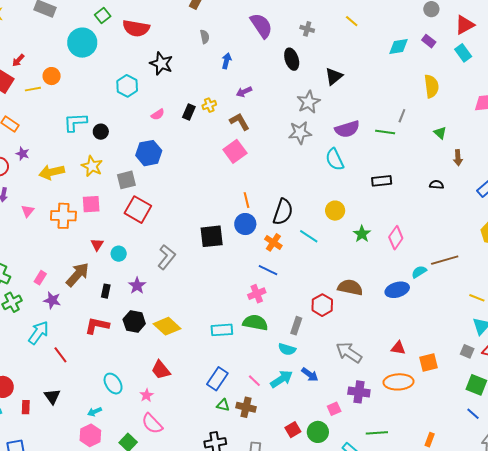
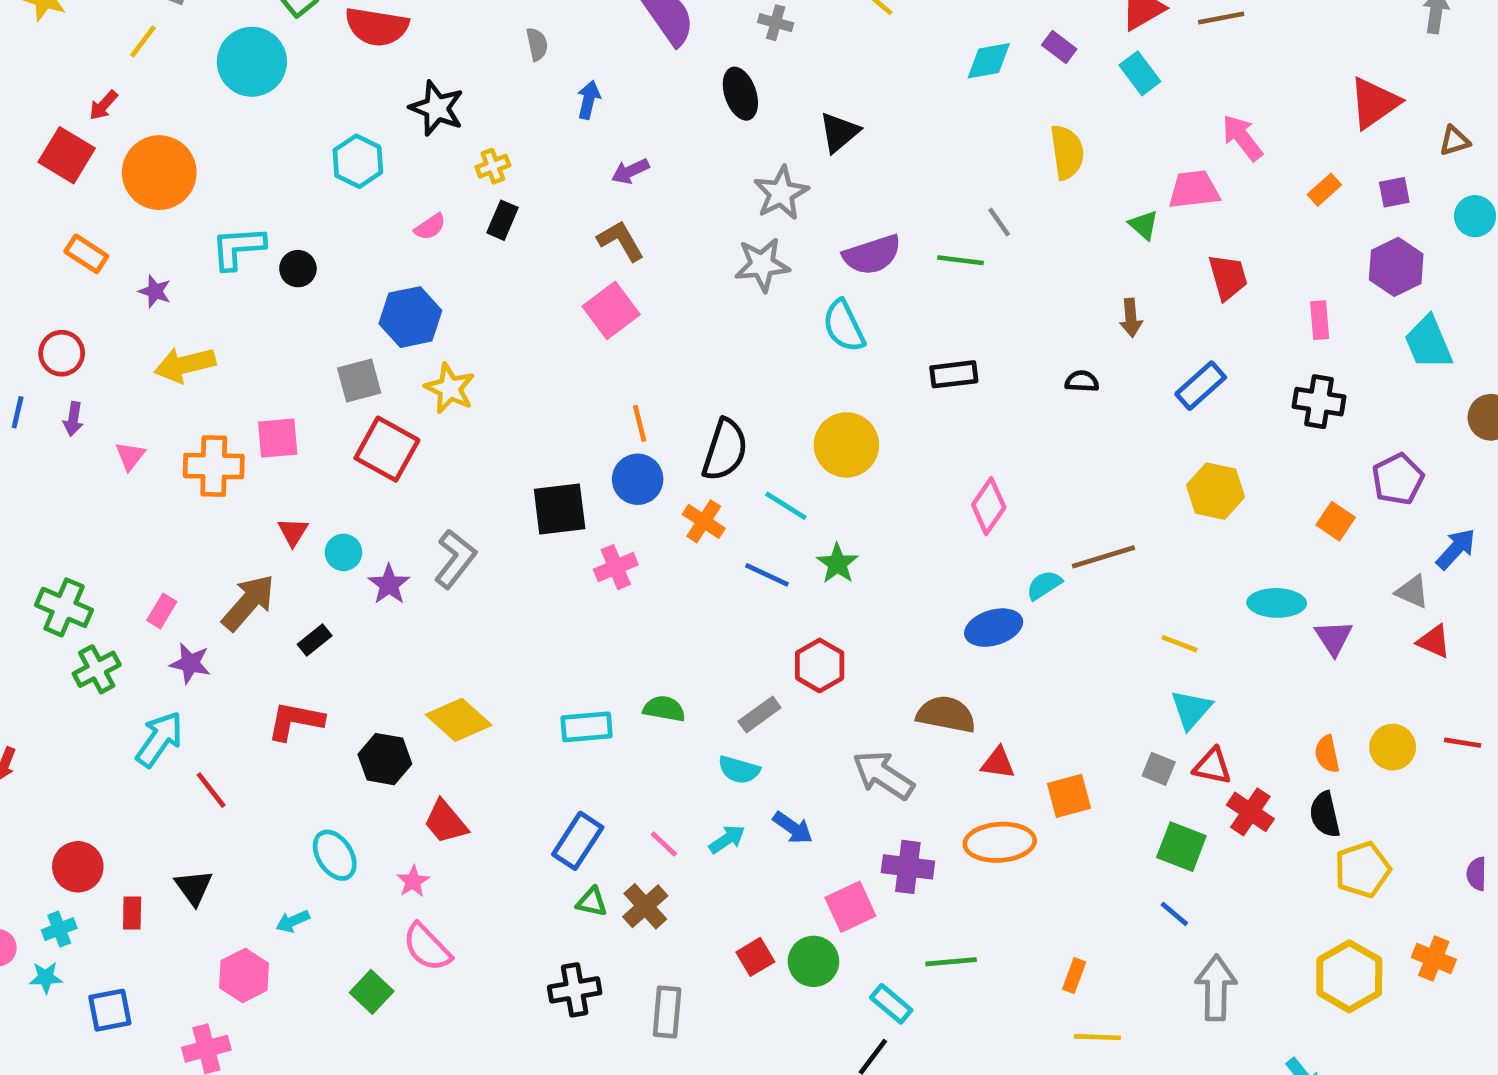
orange circle: (52, 76) -> (159, 173), moved, size x1.8
yellow line: (33, 89) -> (143, 41), moved, turned -42
yellow cross: (209, 105) -> (493, 166), moved
gray line: (402, 116) -> (999, 222), turned -56
green triangle: (440, 133) -> (1144, 225), moved
purple star: (23, 154) -> (155, 291), moved
yellow star: (92, 166) -> (450, 388), moved
yellow circle: (335, 211) -> (846, 445), size x1.4
green star: (362, 234) -> (837, 564), moved
blue line: (268, 270) -> (767, 575), moved
purple star: (137, 286) -> (389, 584), moved
brown semicircle: (350, 287) -> (946, 714), moved
black rectangle: (106, 291) -> (315, 640), turned 40
pink cross: (257, 294) -> (616, 567), moved
black hexagon: (134, 322) -> (385, 759), moved
green semicircle: (255, 323) -> (664, 709), size x0.7
gray rectangle: (296, 326) -> (760, 715), turned 36
cyan arrow: (281, 379) -> (727, 839), size x0.7
brown cross: (246, 407) -> (645, 906), turned 36
pink square: (334, 409) -> (850, 907), size x1.5
pink hexagon: (90, 435) -> (244, 975), moved

